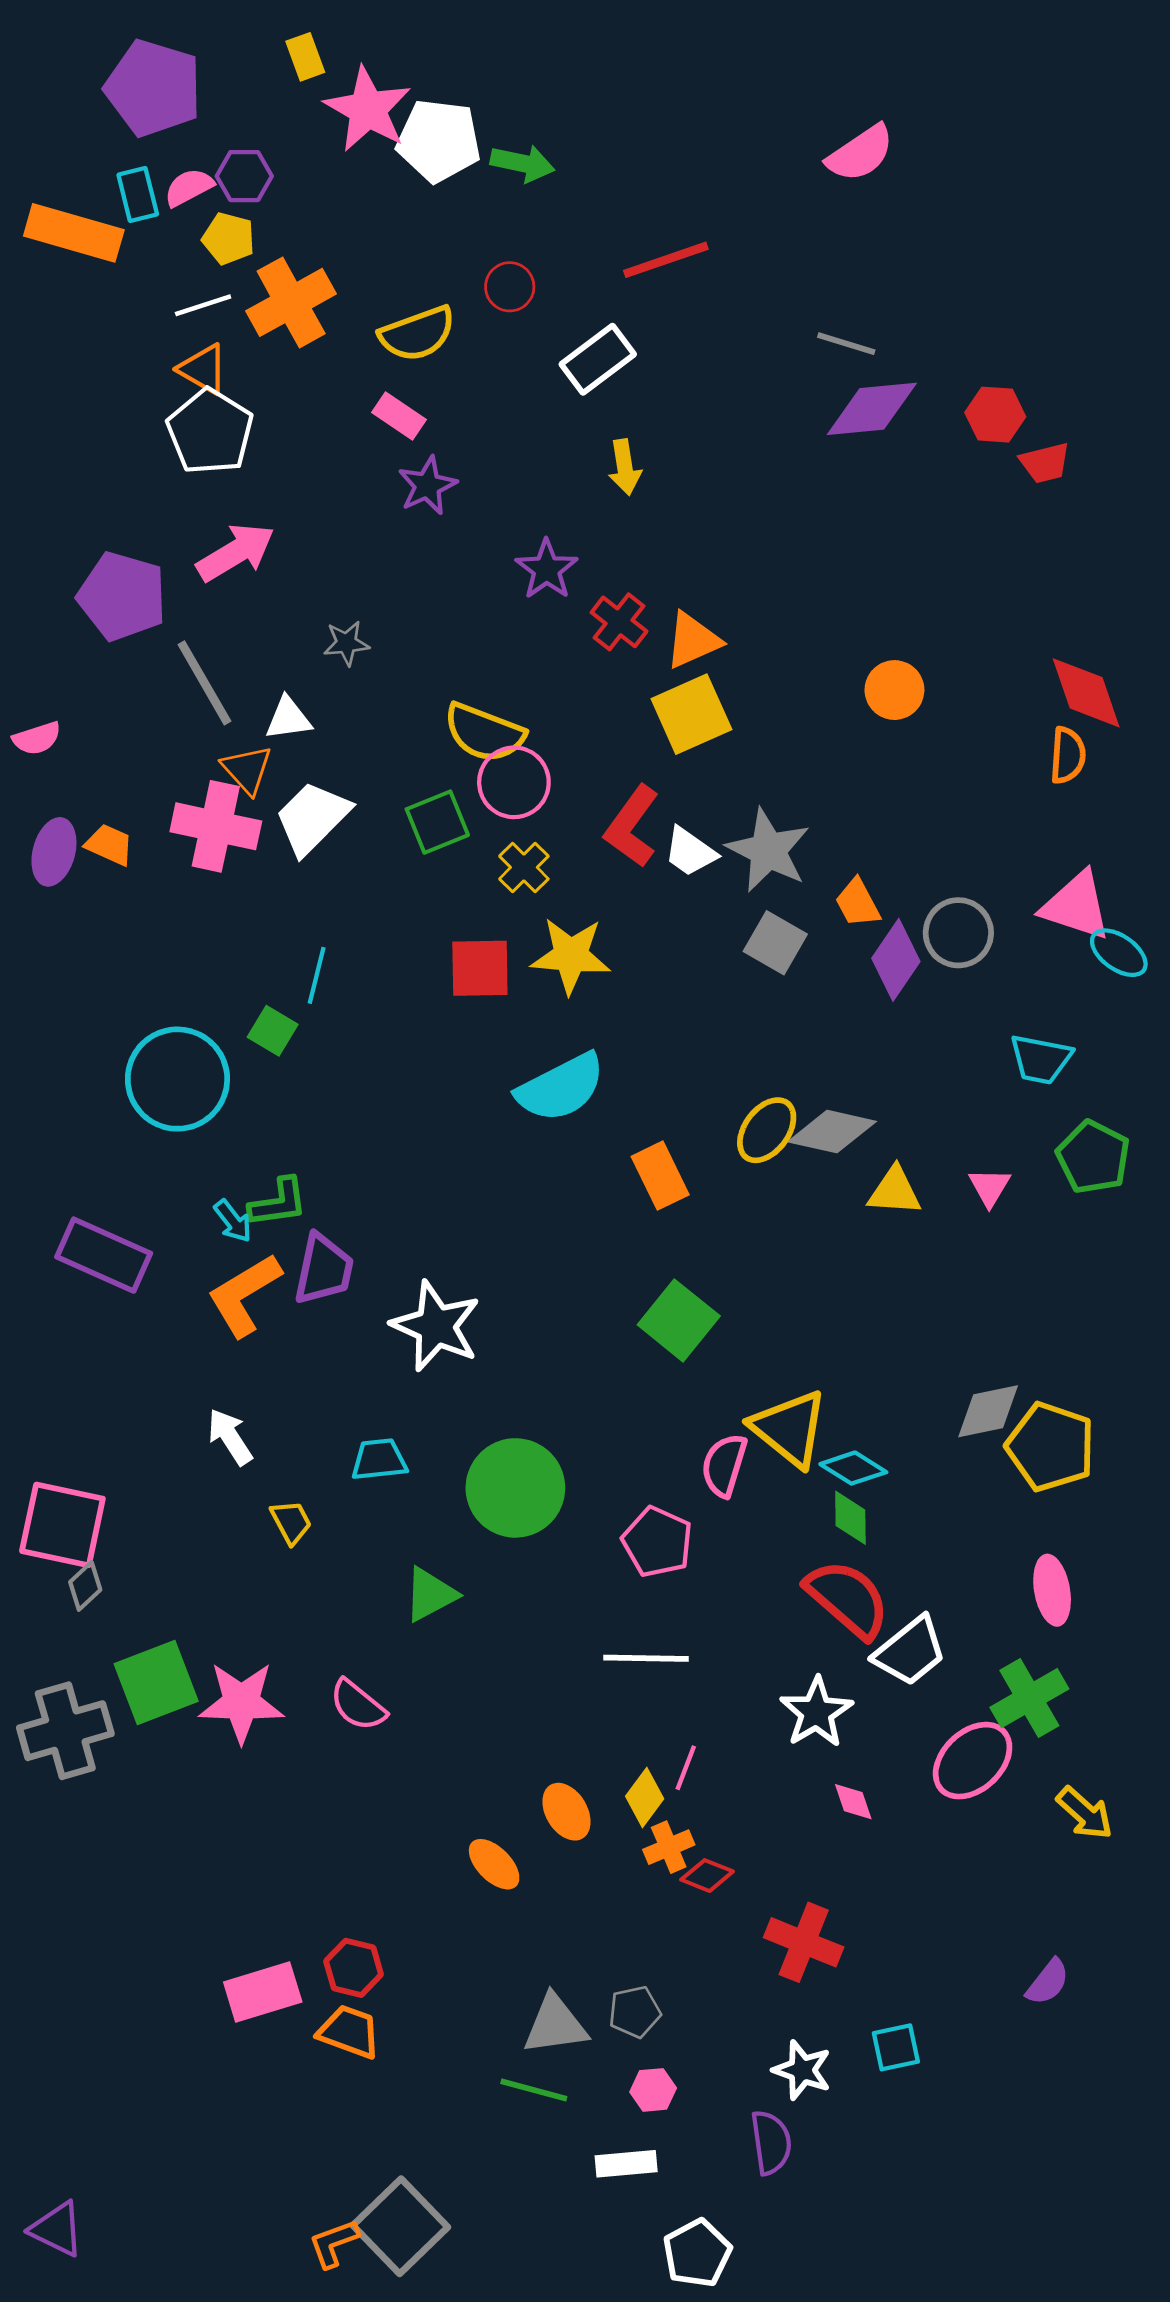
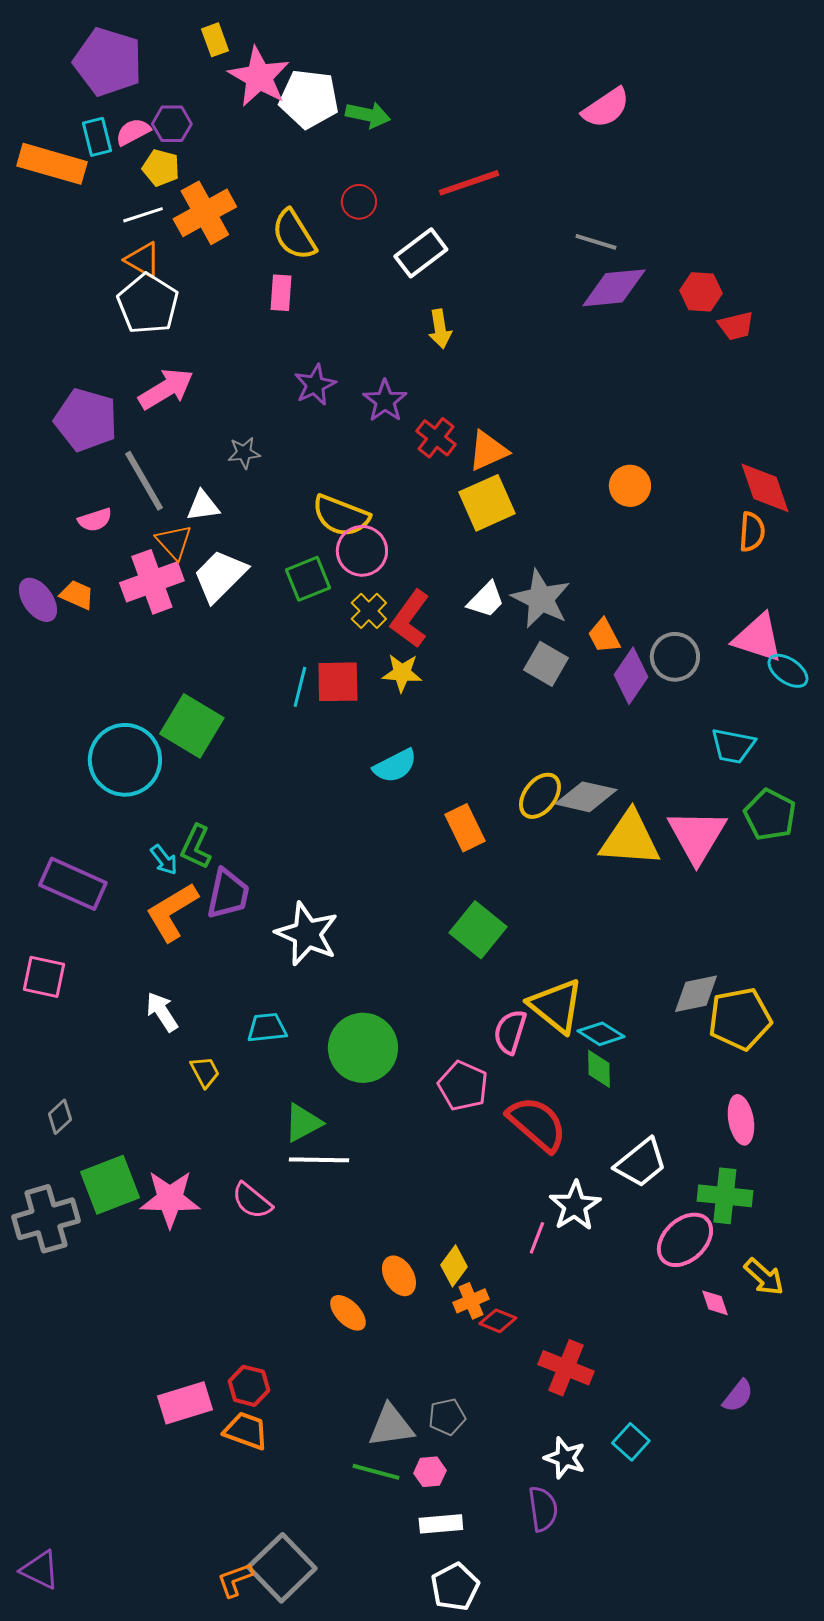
yellow semicircle: (417, 334) -> (294, 235), turned 78
pink rectangle: (399, 416) -> (281, 293), turned 60
purple star: (427, 486) -> (315, 385), moved
pink semicircle: (37, 738) -> (95, 520), moved
pink cross: (216, 826) -> (152, 582), turned -32
red L-shape: (632, 826) -> (410, 619), moved
purple ellipse: (54, 852) -> (38, 600), turned -51
white trapezoid: (690, 852) -> (486, 600), turned -81
yellow star: (571, 956) -> (402, 673), size x0.7
cyan line: (317, 975) -> (300, 687), moved
green square: (273, 1031) -> (192, 726), size x1.8
cyan semicircle: (561, 1088) -> (395, 766), size x0.7
pink triangle: (990, 1187) -> (697, 836), size x2.0
yellow triangle: (894, 1191) -> (630, 839), size x1.6
green L-shape: (278, 1203) -> (196, 847), turned 123
yellow pentagon: (1051, 1447) -> (740, 1019), turned -30
pink square: (62, 1525) -> (44, 977), moved, size x0.7
red semicircle: (848, 1599) -> (537, 1124), moved
white line: (646, 1658) -> (319, 1160), moved
green cross: (1029, 1698) -> (725, 1196), turned 36
pink line: (686, 1768) -> (537, 1238), moved
pink diamond: (853, 1802) -> (715, 1303), moved
cyan square: (896, 2047) -> (631, 1442), turned -36
pink hexagon: (653, 2090) -> (430, 1472), moved
white pentagon: (697, 2253) -> (455, 1587), moved

